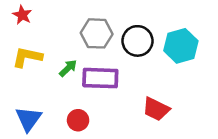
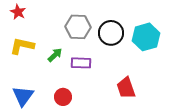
purple rectangle: (100, 78) -> (81, 63), size x0.7
red trapezoid: (156, 109) -> (126, 88), turned 45

